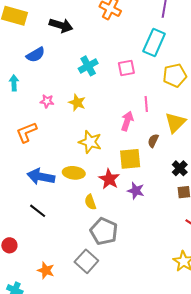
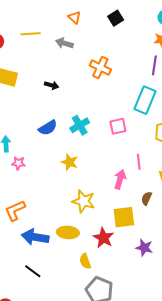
black arrow: (61, 25) -> (52, 85), size x0.6
blue semicircle: (36, 55) -> (48, 128), moved
pink star: (47, 101) -> (18, 163), moved
orange L-shape: (27, 132) -> (15, 210), moved
purple star: (136, 191) -> (144, 248), moved

